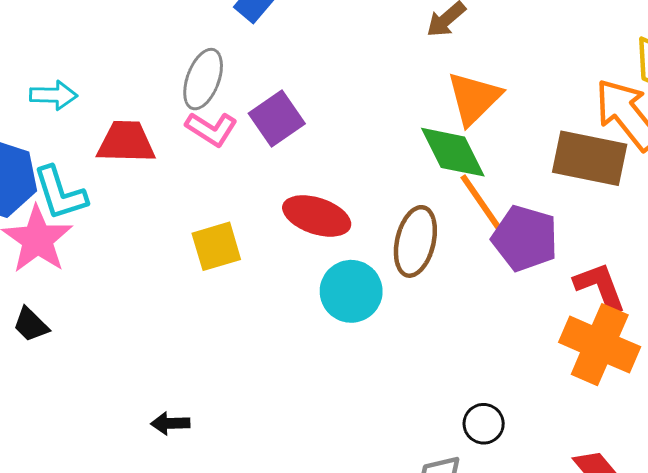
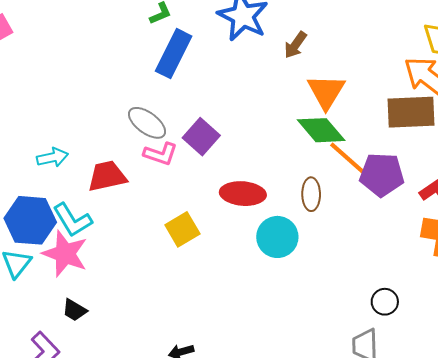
gray ellipse: (203, 79) -> (147, 123), turned -60
brown ellipse: (415, 241) -> (311, 194), size x0.7

